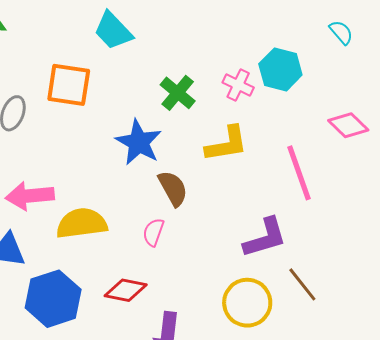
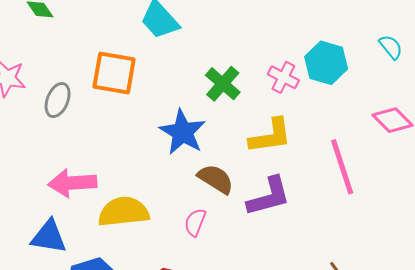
cyan semicircle: (341, 32) -> (391, 47), moved
brown semicircle: (173, 188) -> (216, 179), turned -30
purple L-shape: (265, 238) -> (269, 196), moved

